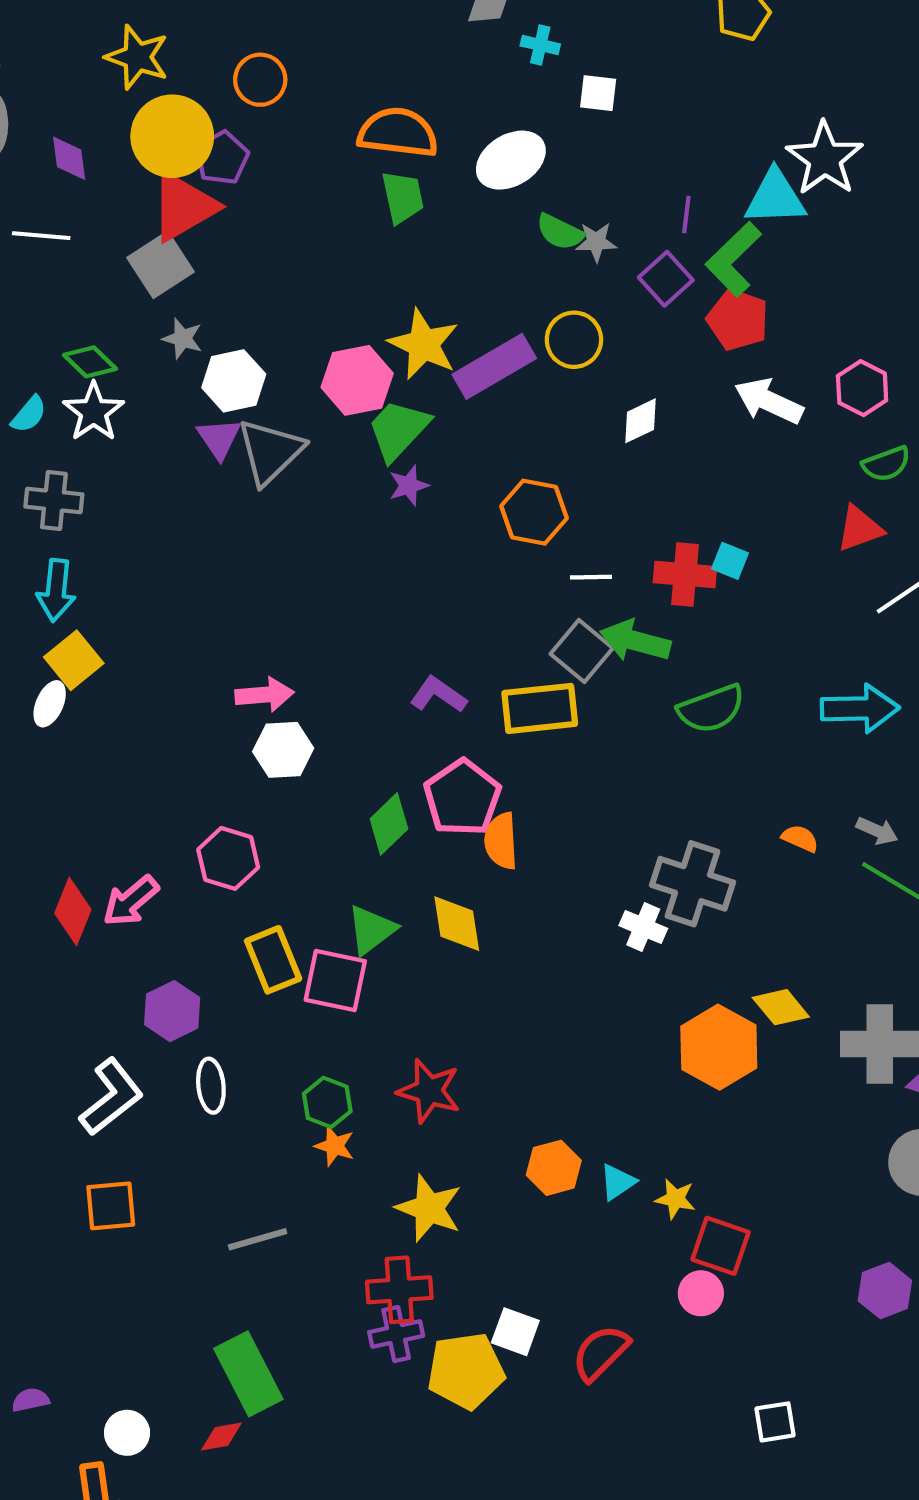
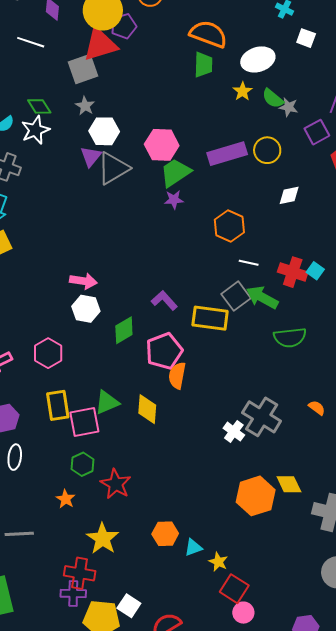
yellow star: (424, 344) -> (242, 91), moved, size x0.6
green diamond: (389, 824) -> (124, 330), moved
pink square: (335, 980) -> (84, 422), turned -36
green hexagon: (327, 1102) -> (82, 464), moved
pink circle: (701, 1293) -> (243, 613), moved

